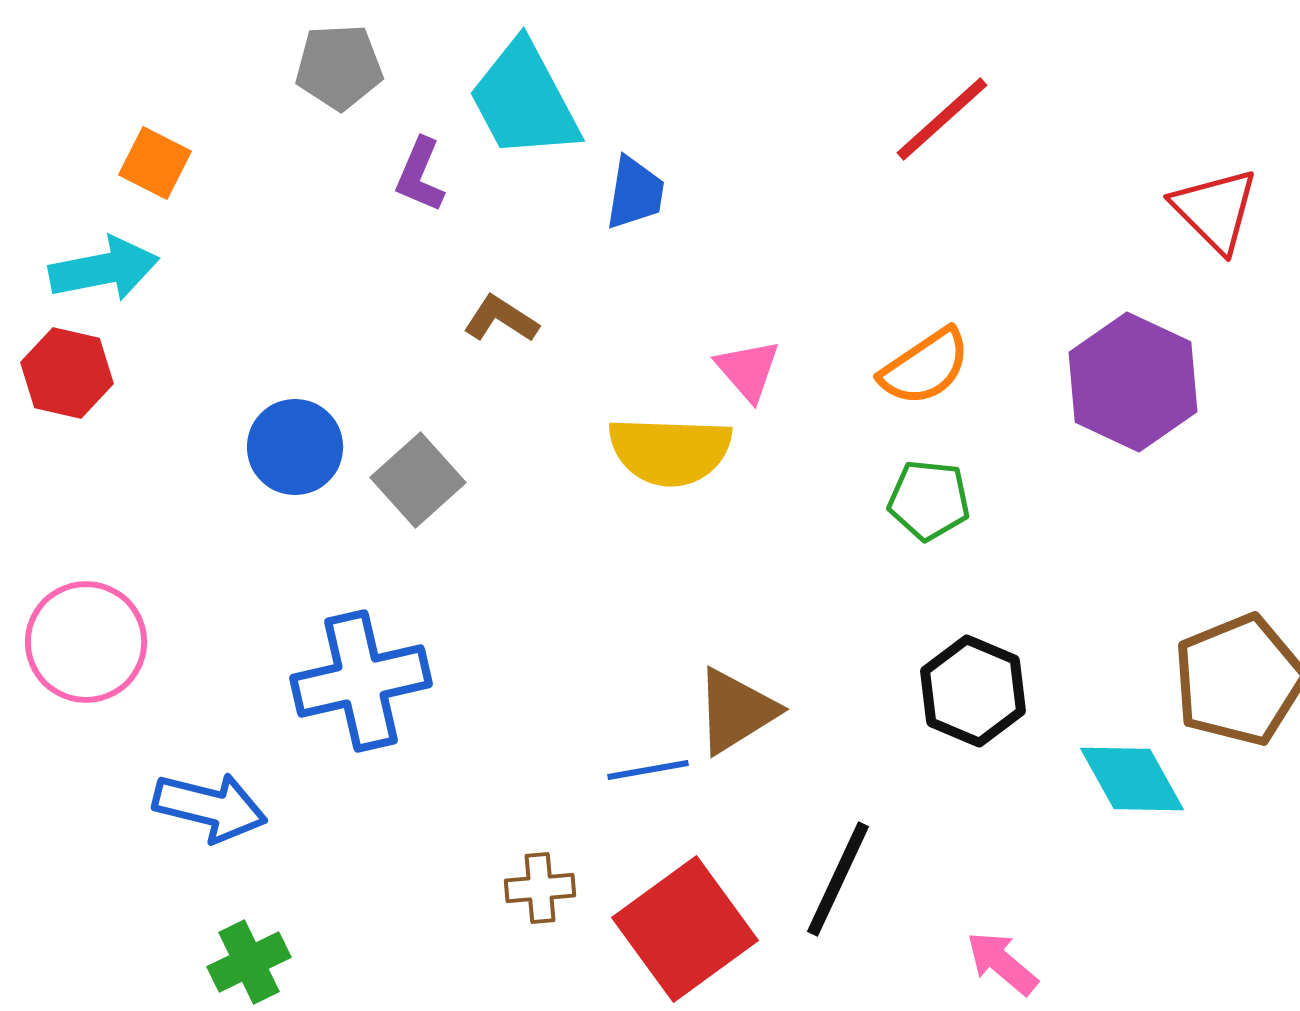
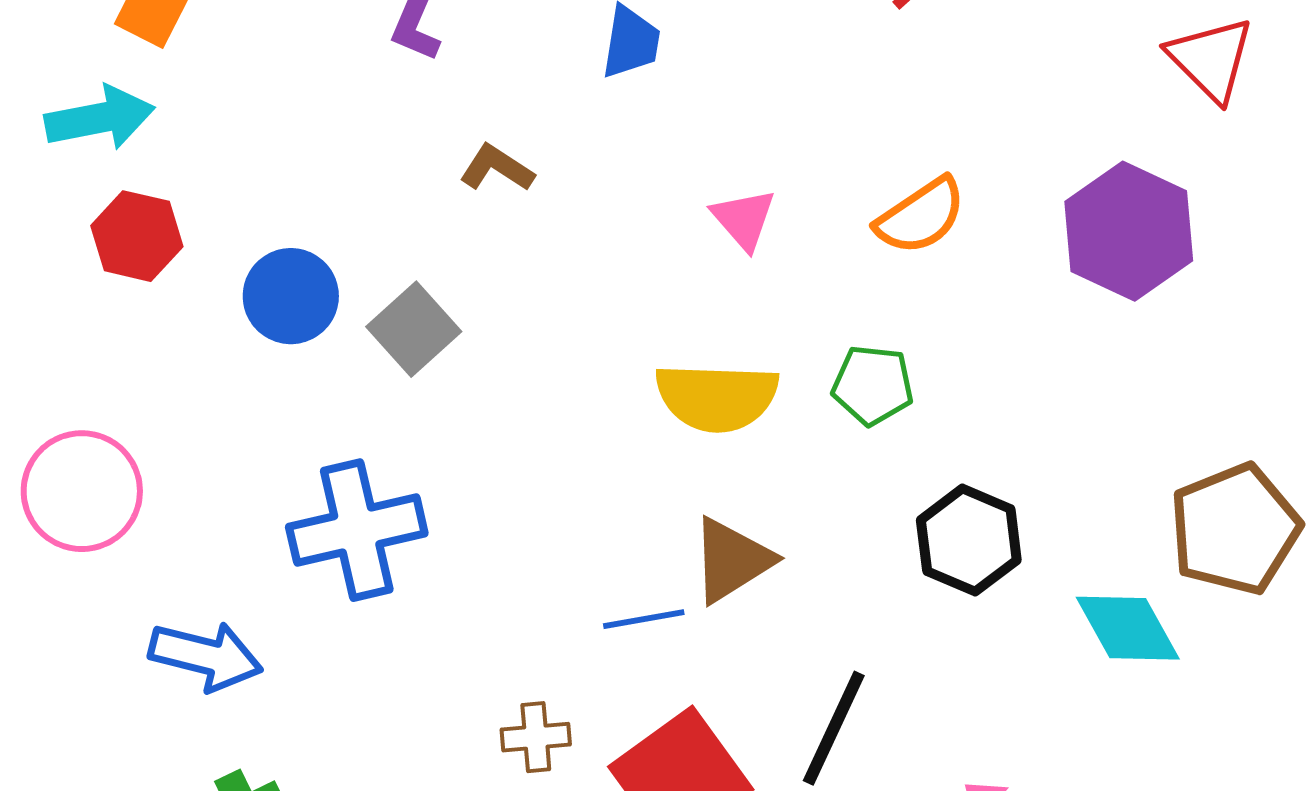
red hexagon: (67, 373) -> (137, 236), moved
yellow semicircle: (670, 451) -> (717, 397), moved
green pentagon: (929, 500) -> (873, 385), moved

